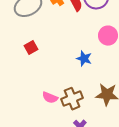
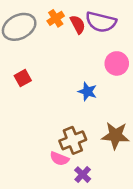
pink semicircle: (50, 98) -> (59, 159), moved

